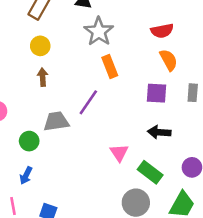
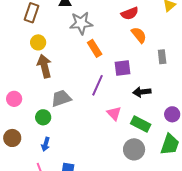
gray star: (99, 32) -> (81, 23), turned -30
brown arrow: (43, 77) -> (44, 66), size x1.6
purple square: (157, 93) -> (123, 68), moved
purple line: (88, 102) -> (98, 85), moved

